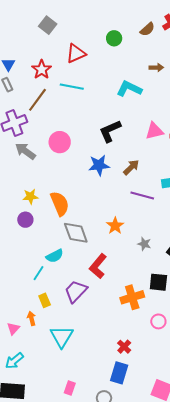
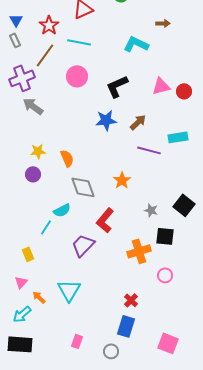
pink circle: (60, 142) -> (77, 76), moved
orange semicircle: (60, 204) -> (67, 158), size x0.7
gray star: (144, 244) -> (151, 210), moved
yellow rectangle: (45, 300) -> (28, 254), moved
orange arrow: (31, 318) -> (39, 297), moved, turned -32

